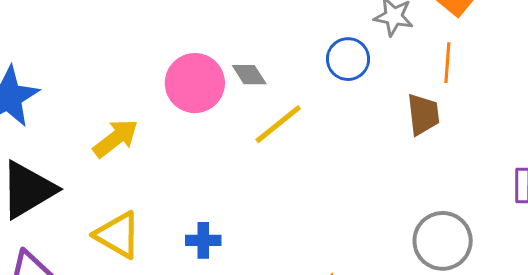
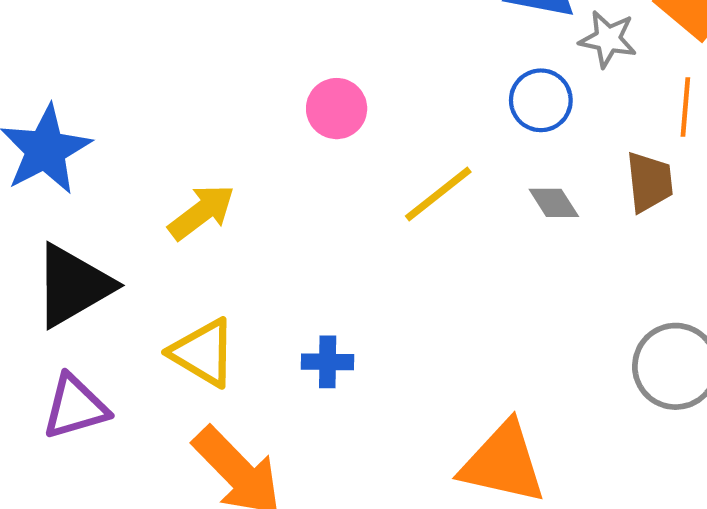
gray diamond: (249, 75) -> (554, 203), moved
pink circle: (195, 83) -> (337, 109), moved, size x0.7

